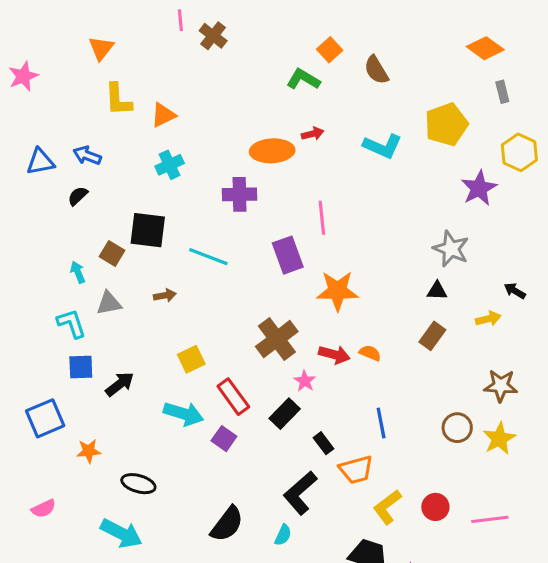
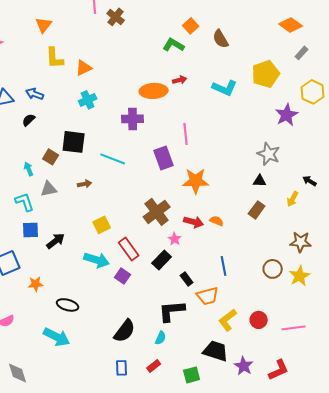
gray rectangle: (502, 92) -> (302, 53), turned 56
yellow arrow: (488, 319) -> (293, 199), turned 133
black L-shape: (300, 493) -> (172, 311), turned 36

